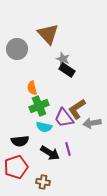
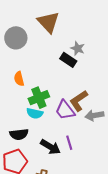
gray star: (63, 59) -> (78, 48), moved
orange semicircle: (32, 88) -> (19, 79), moved
cyan semicircle: (44, 127) -> (35, 113), moved

